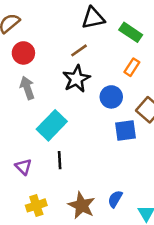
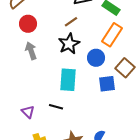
orange rectangle: (132, 67) -> (112, 35), size x1.6
cyan rectangle: (52, 125) -> (68, 80), moved, turned -40
black line: (60, 160) -> (56, 107), turned -72

